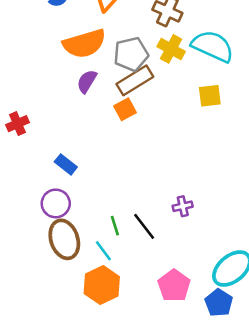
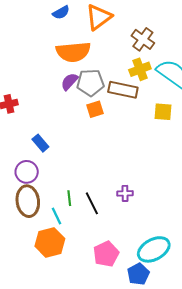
yellow cross: (171, 49) -> (140, 69), turned 30
gray pentagon: (131, 54) -> (90, 83), moved
brown rectangle: (135, 80) -> (123, 90), moved, turned 32

